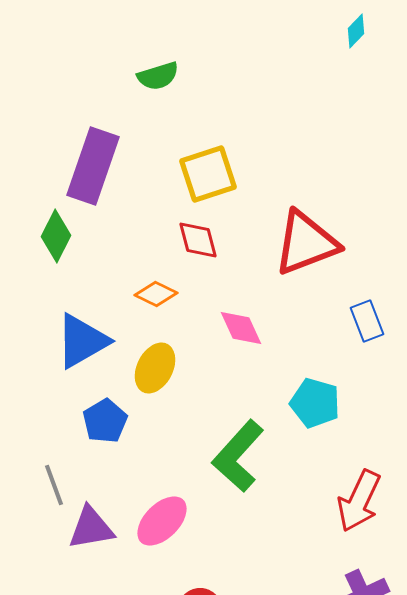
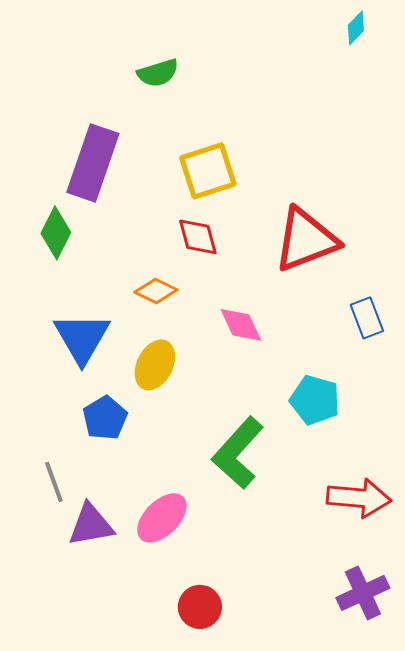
blue triangle: (82, 341) -> (82, 338), turned -30
red arrow: (359, 501) -> (359, 498), turned -110

